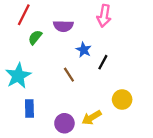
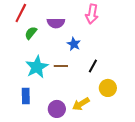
black line: (103, 62) -> (93, 66), moved
brown line: (69, 75) -> (61, 66), turned -56
cyan star: (18, 76) -> (37, 67), moved

